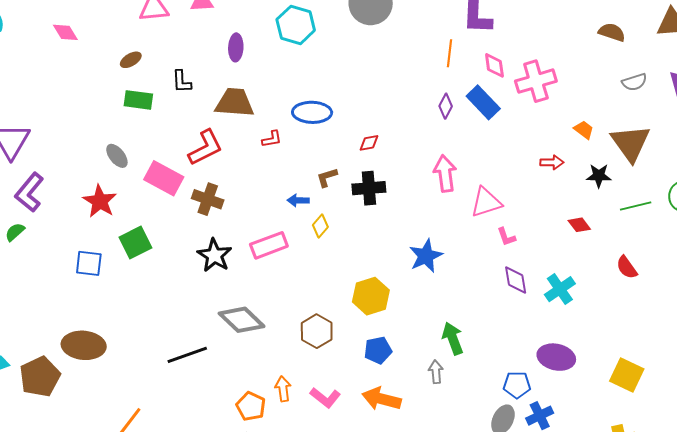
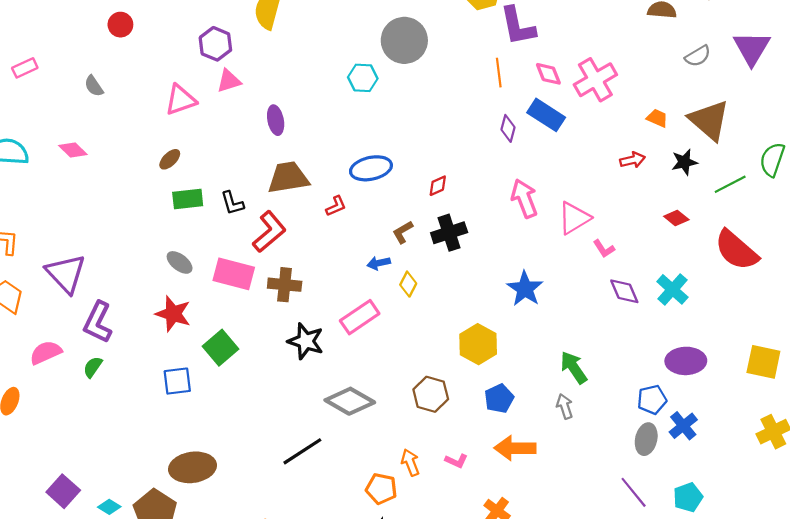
cyan hexagon: (296, 25) -> (363, 78), moved, size x0.7
pink diamond: (65, 32) -> (73, 150), moved
black L-shape: (182, 82) -> (232, 203), moved
red semicircle: (627, 267) -> (736, 250), size x1.8
pink L-shape: (325, 398) -> (456, 461), size x0.7

